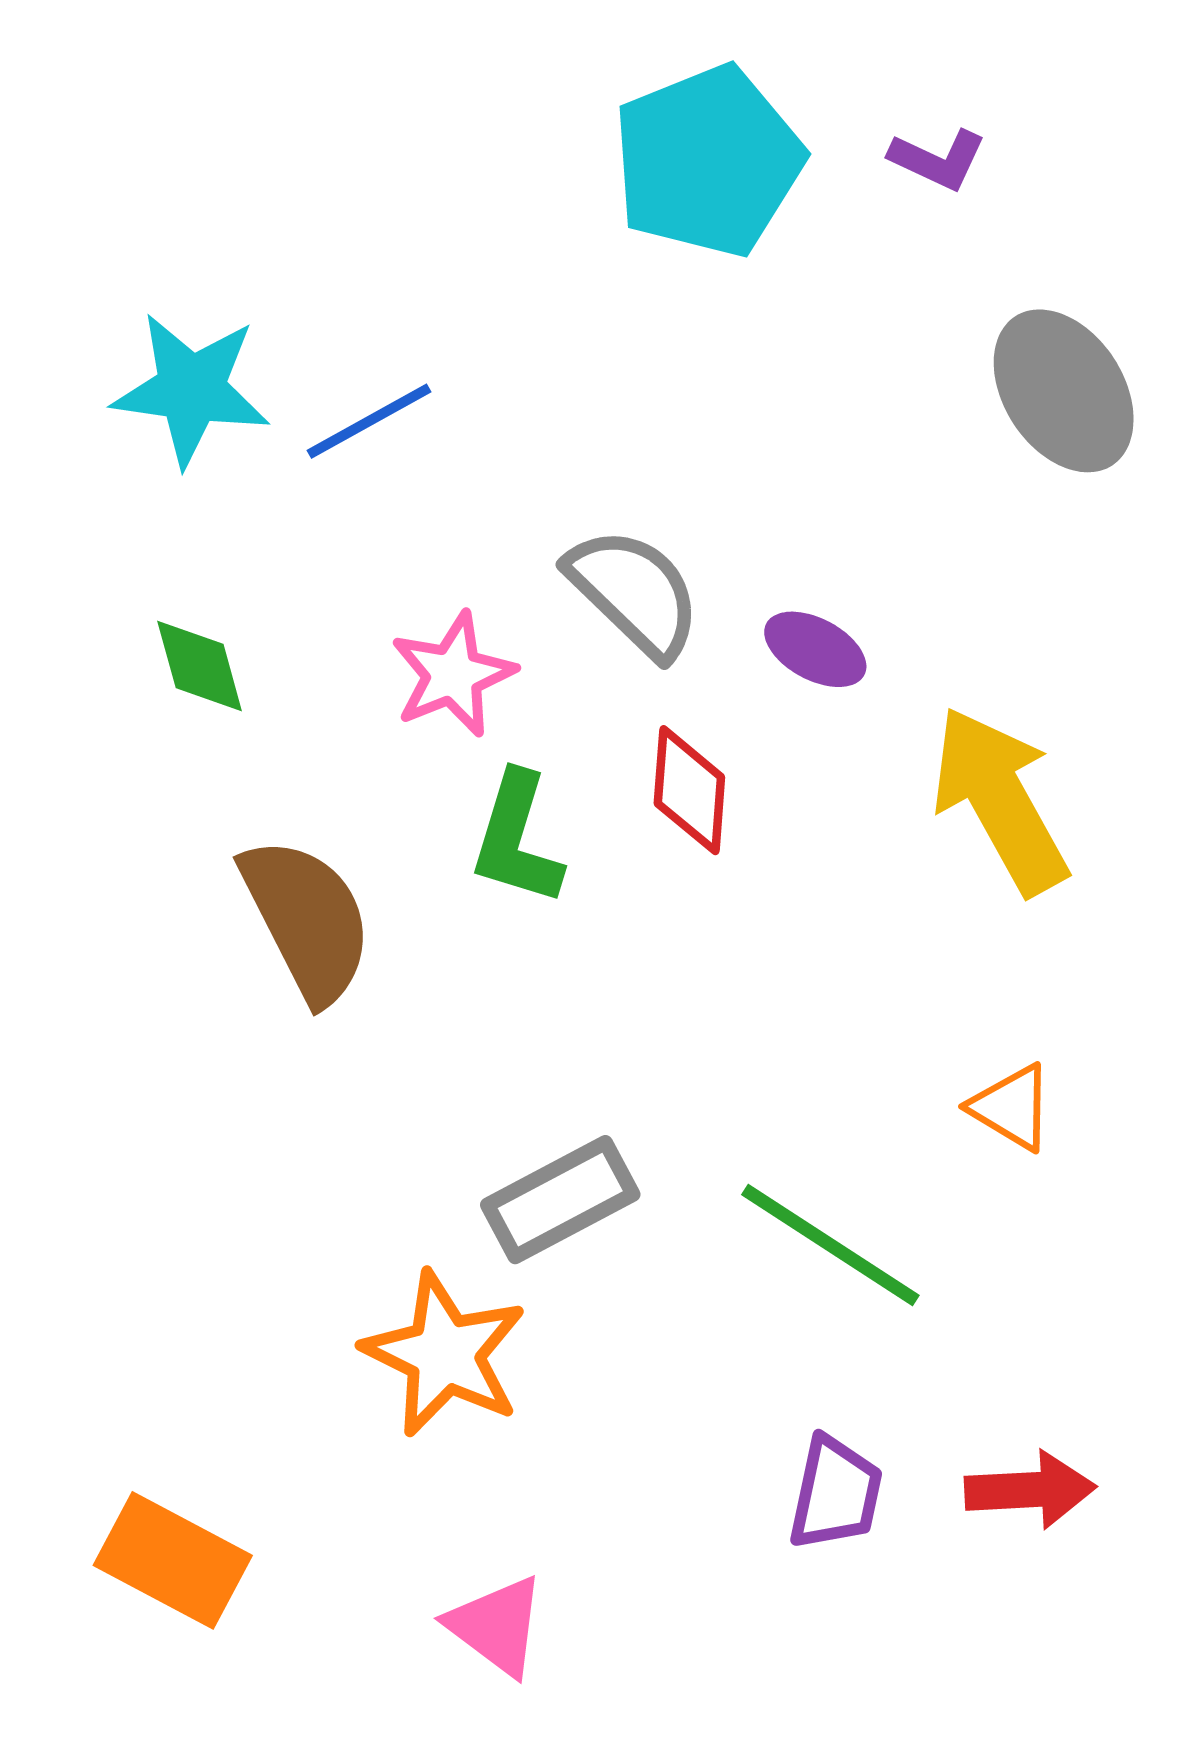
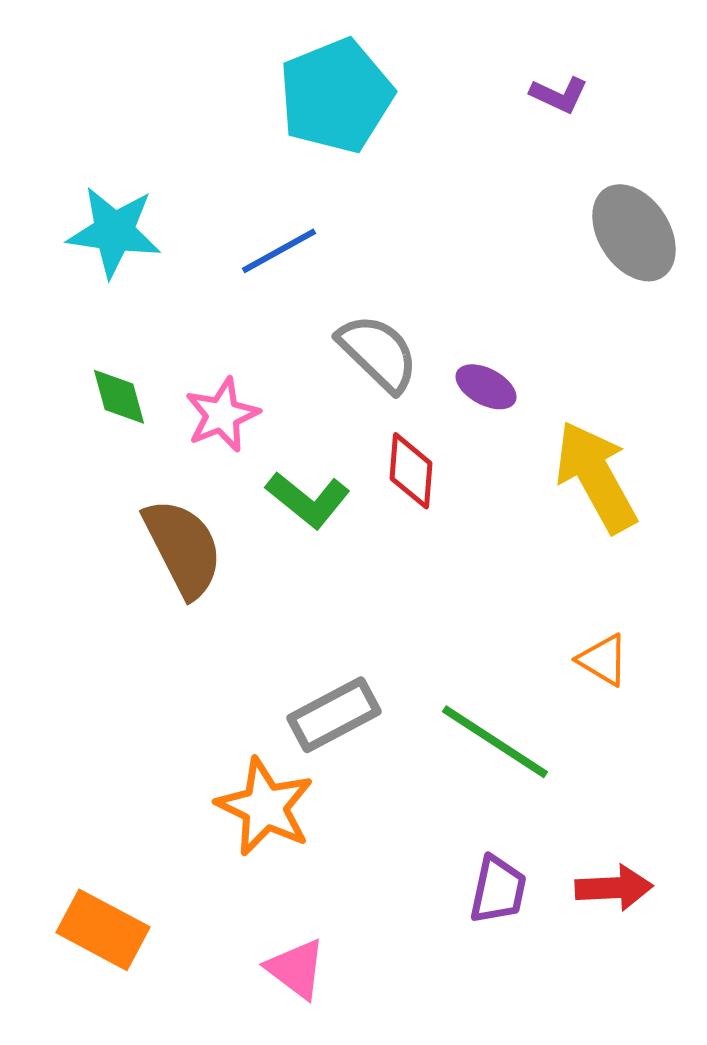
cyan pentagon: (708, 161) -> (336, 96), moved
blue line: (369, 421) -> (279, 251), moved
pink star: (453, 674) -> (222, 415), moved
green L-shape: (517, 839) -> (308, 500), turned -68

